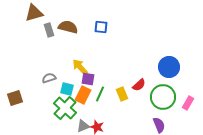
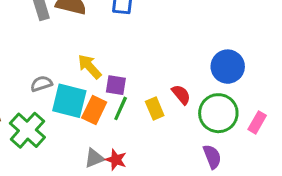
purple square: (88, 79) -> (116, 85), moved
red semicircle: (139, 85) -> (181, 95), turned -88
cyan square: (67, 89) -> (69, 101), size x1.6
green cross: (65, 108) -> (27, 130), moved

